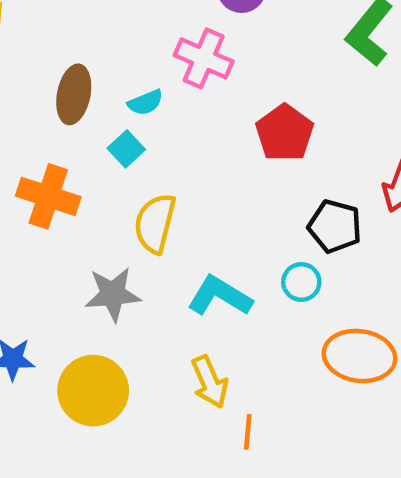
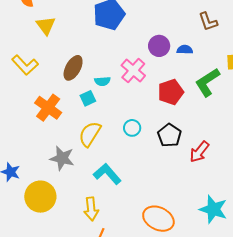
red pentagon: (285, 133) -> (171, 92), moved
black pentagon: (335, 226) -> (169, 135), moved
cyan circle: (301, 282) -> (132, 128), moved

